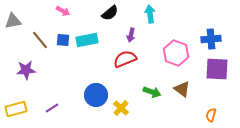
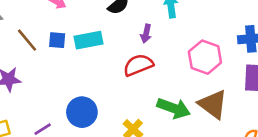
brown triangle: (182, 89) -> (213, 104), size x1.4
green arrow: (152, 92) -> (174, 108), size x1.4
blue circle: (96, 95) -> (82, 112), moved

